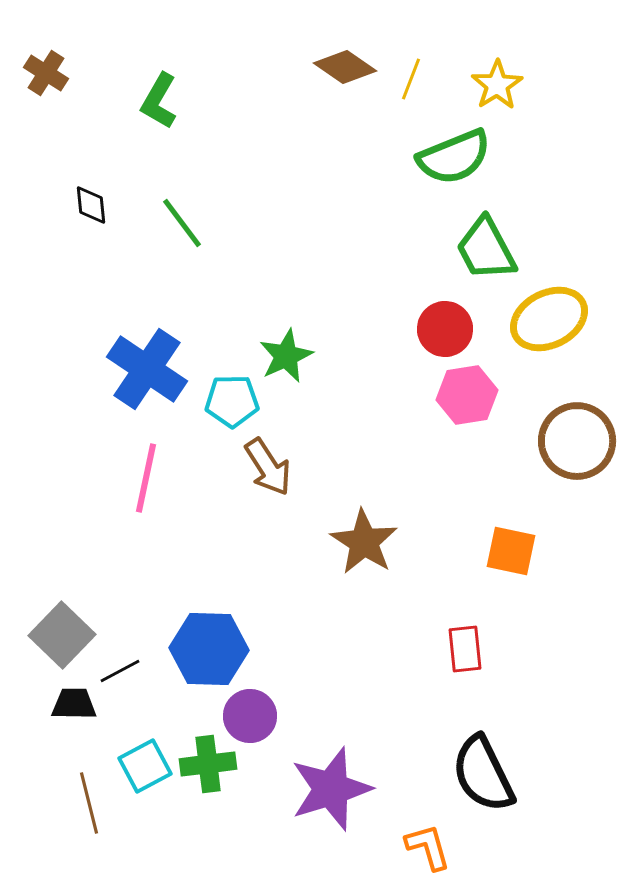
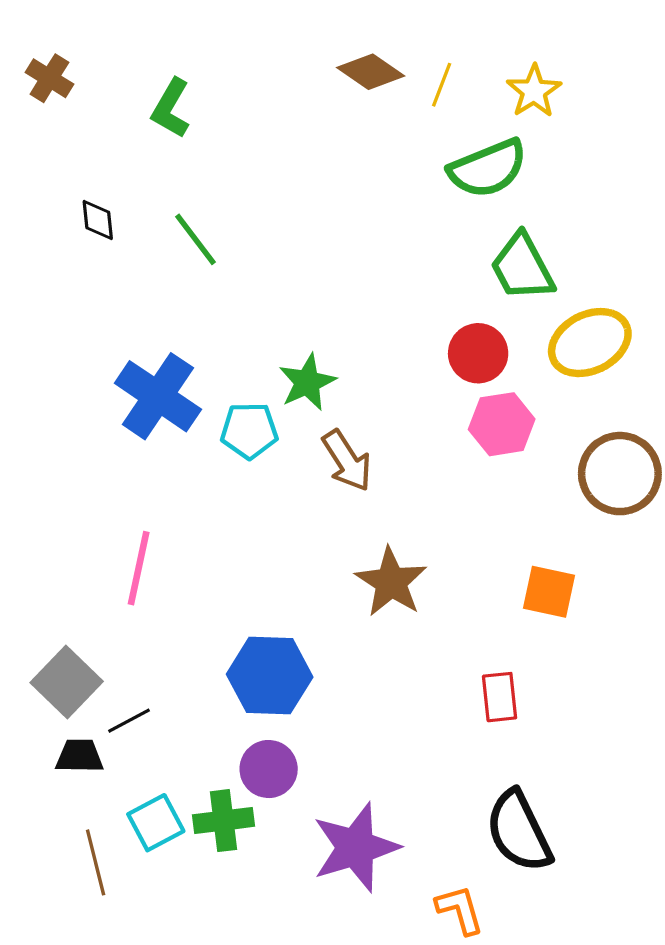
brown arrow: (268, 467) -> (347, 461), moved
pink line: (146, 478) -> (139, 568), moved
blue hexagon: (209, 649) -> (270, 676), moved

